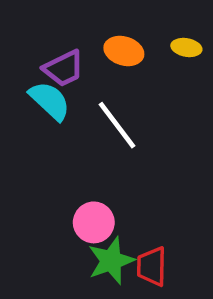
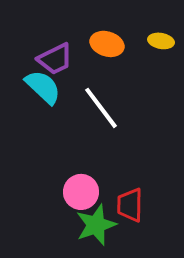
red trapezoid: (152, 266) -> (130, 205), moved

